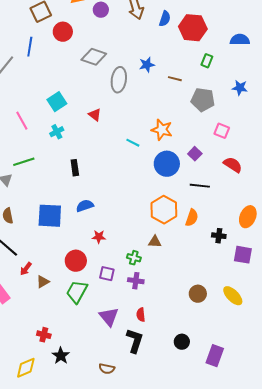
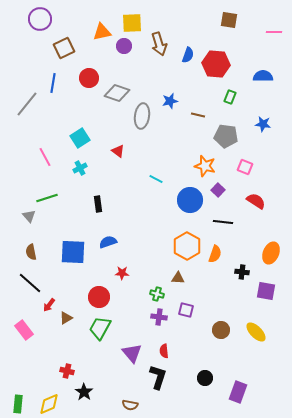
red circle: (63, 32) -> (89, 78), moved
orange star: (162, 130) -> (205, 166), moved
purple square: (107, 274) -> (186, 310), moved

